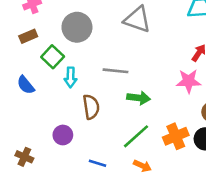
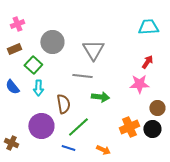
gray triangle: (137, 20) -> (93, 50), moved, turned 40
cyan arrow: (71, 77) -> (38, 88), moved
purple circle: (63, 135) -> (41, 126), size x1.6
green line: (136, 136) -> (78, 127), moved

